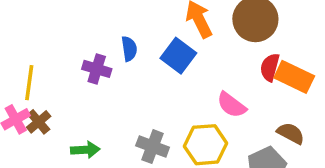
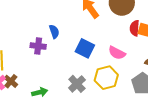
blue square: (178, 56) -> (85, 48), moved
gray cross: (153, 147) -> (77, 84), turned 36

